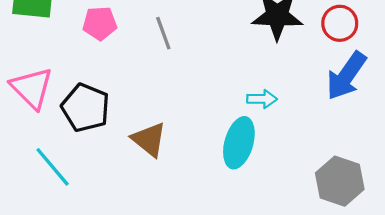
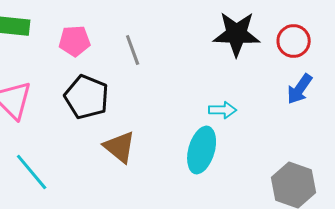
blue arrow: (346, 76) -> (300, 89), size x0.7
black pentagon: (85, 108) -> (87, 97), moved

